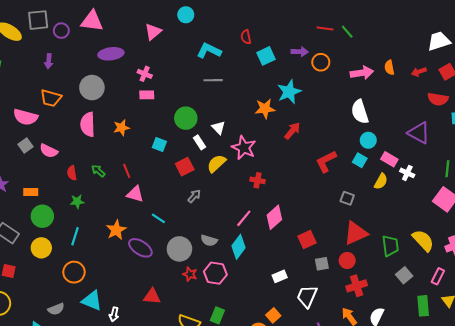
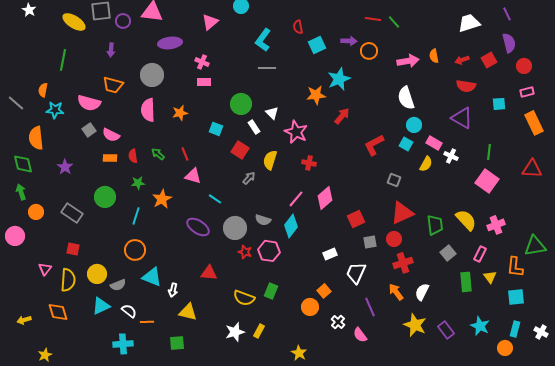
white trapezoid: (439, 41) -> (469, 23), moved
cyan L-shape: (209, 51) -> (263, 40), turned -80
red semicircle: (438, 99) -> (466, 86), moved
yellow semicircle: (216, 163) -> (270, 160), moved, turned -30
red square: (185, 167) -> (240, 150), turned -30
orange rectangle: (31, 192) -> (110, 158), moved
orange star: (116, 230) -> (162, 199), moved
yellow circle: (41, 248) -> (97, 274), moved

